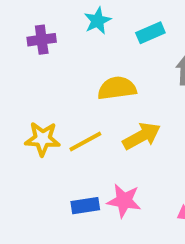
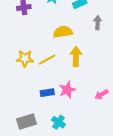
yellow arrow: (142, 136) -> (76, 56), turned -60
pink star: (124, 201) -> (67, 90), turned -30

